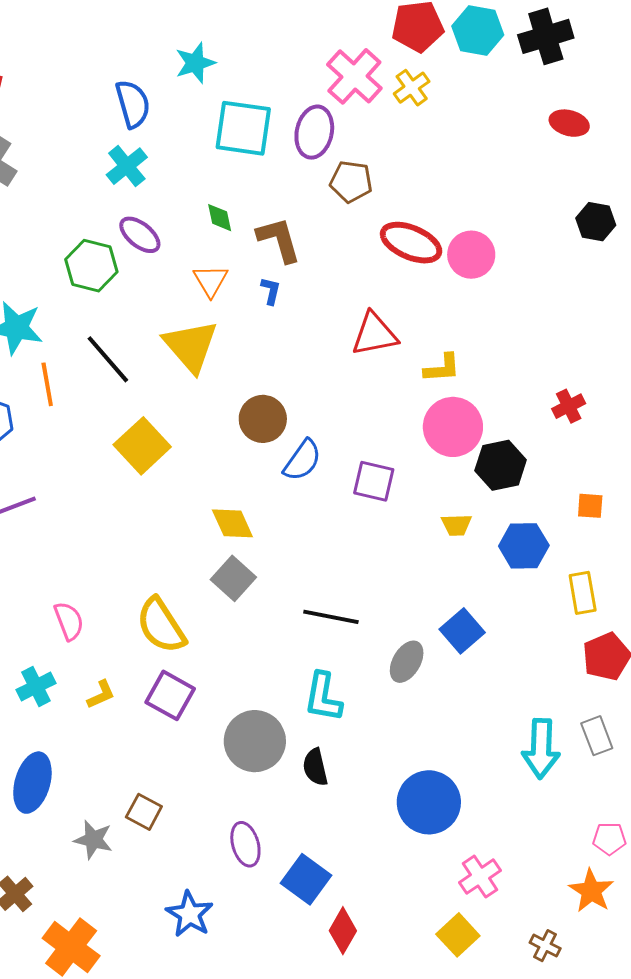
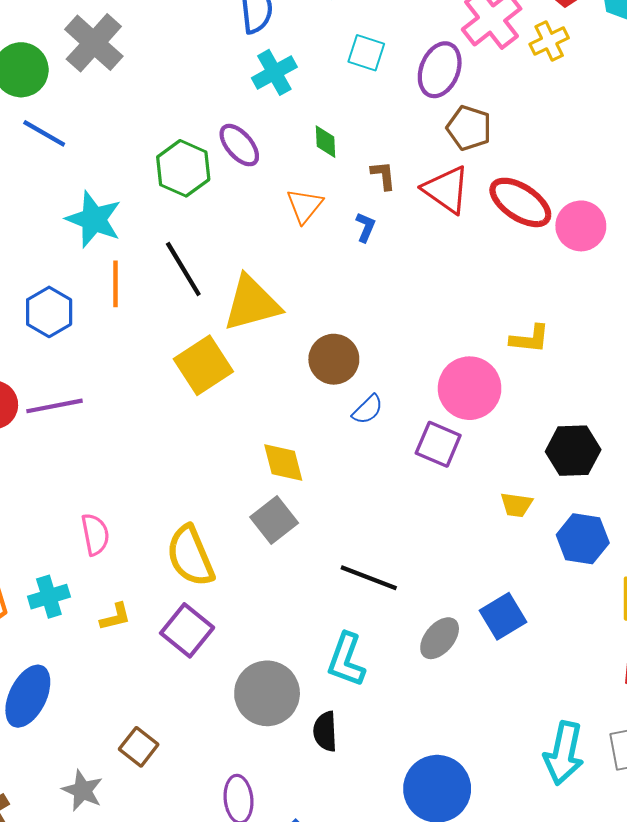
cyan square: (243, 128) -> (366, 53), size x0.6
cyan cross: (127, 166) -> (274, 72), moved
brown L-shape: (279, 240) -> (383, 175), size x0.6
red triangle: (374, 334) -> (446, 190), moved, turned 36
yellow triangle: (191, 346) -> (252, 303), moved, turned 46
pink circle: (453, 427) -> (470, 388), moved
blue semicircle: (302, 460) -> (368, 409), size x0.7
gray star: (93, 840) -> (82, 790), moved

